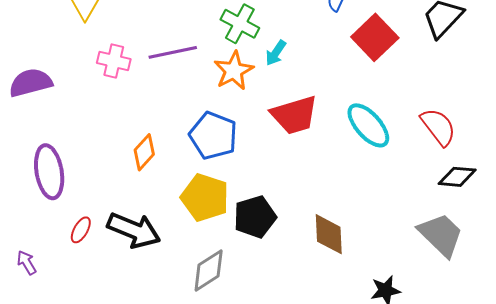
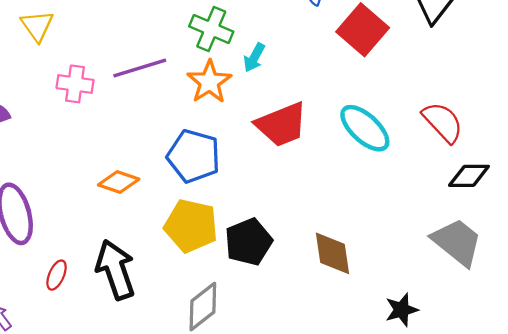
orange diamond: (144, 152) -> (119, 182), turned 72
black arrow: (134, 230) -> (115, 270), turned -126

